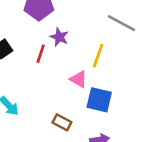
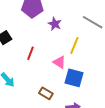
purple star: (59, 37) -> (55, 24), moved
red line: (41, 54) -> (30, 53), moved

